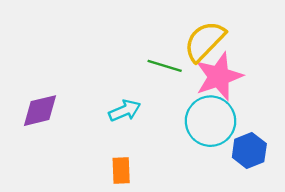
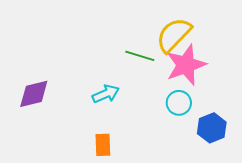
cyan circle: (211, 121) -> (179, 103), size x0.6

